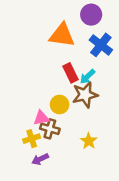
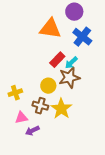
red rectangle: (70, 73) -> (57, 60), turned 70
pink triangle: (41, 118) -> (21, 118), moved
yellow cross: (32, 139) -> (15, 93), moved
yellow star: (89, 141) -> (61, 109), moved, size x1.5

